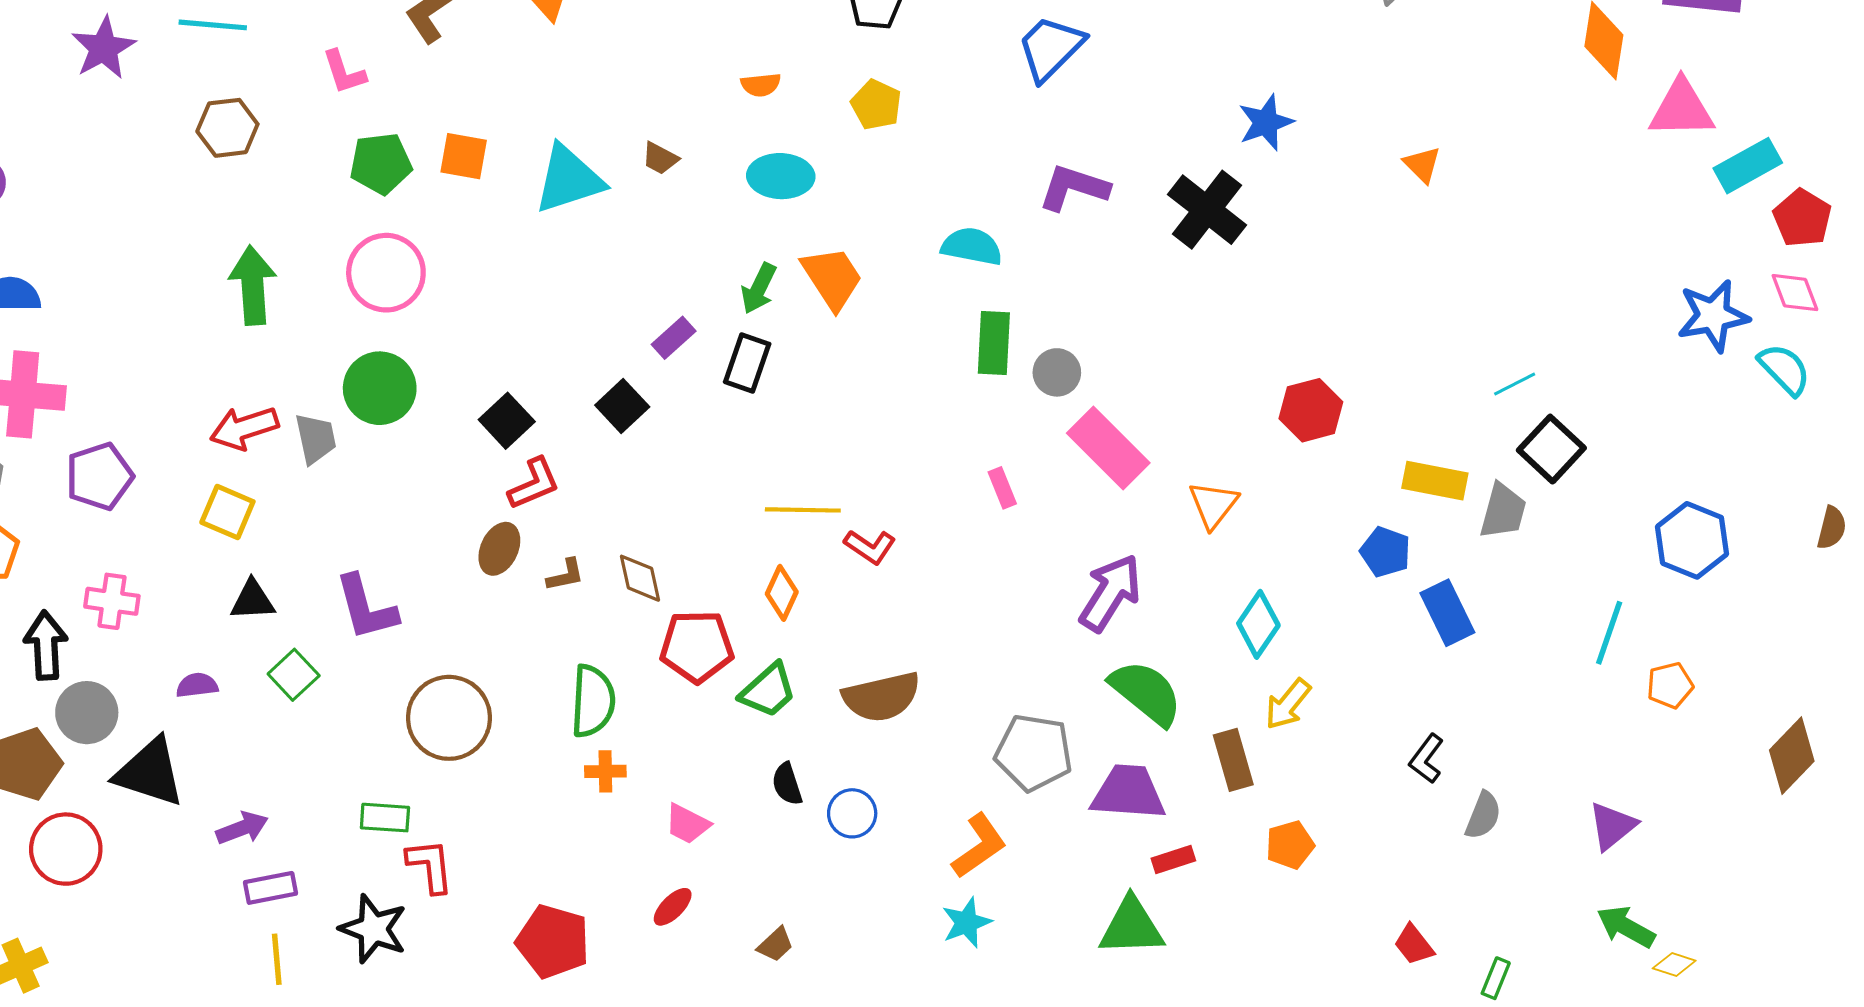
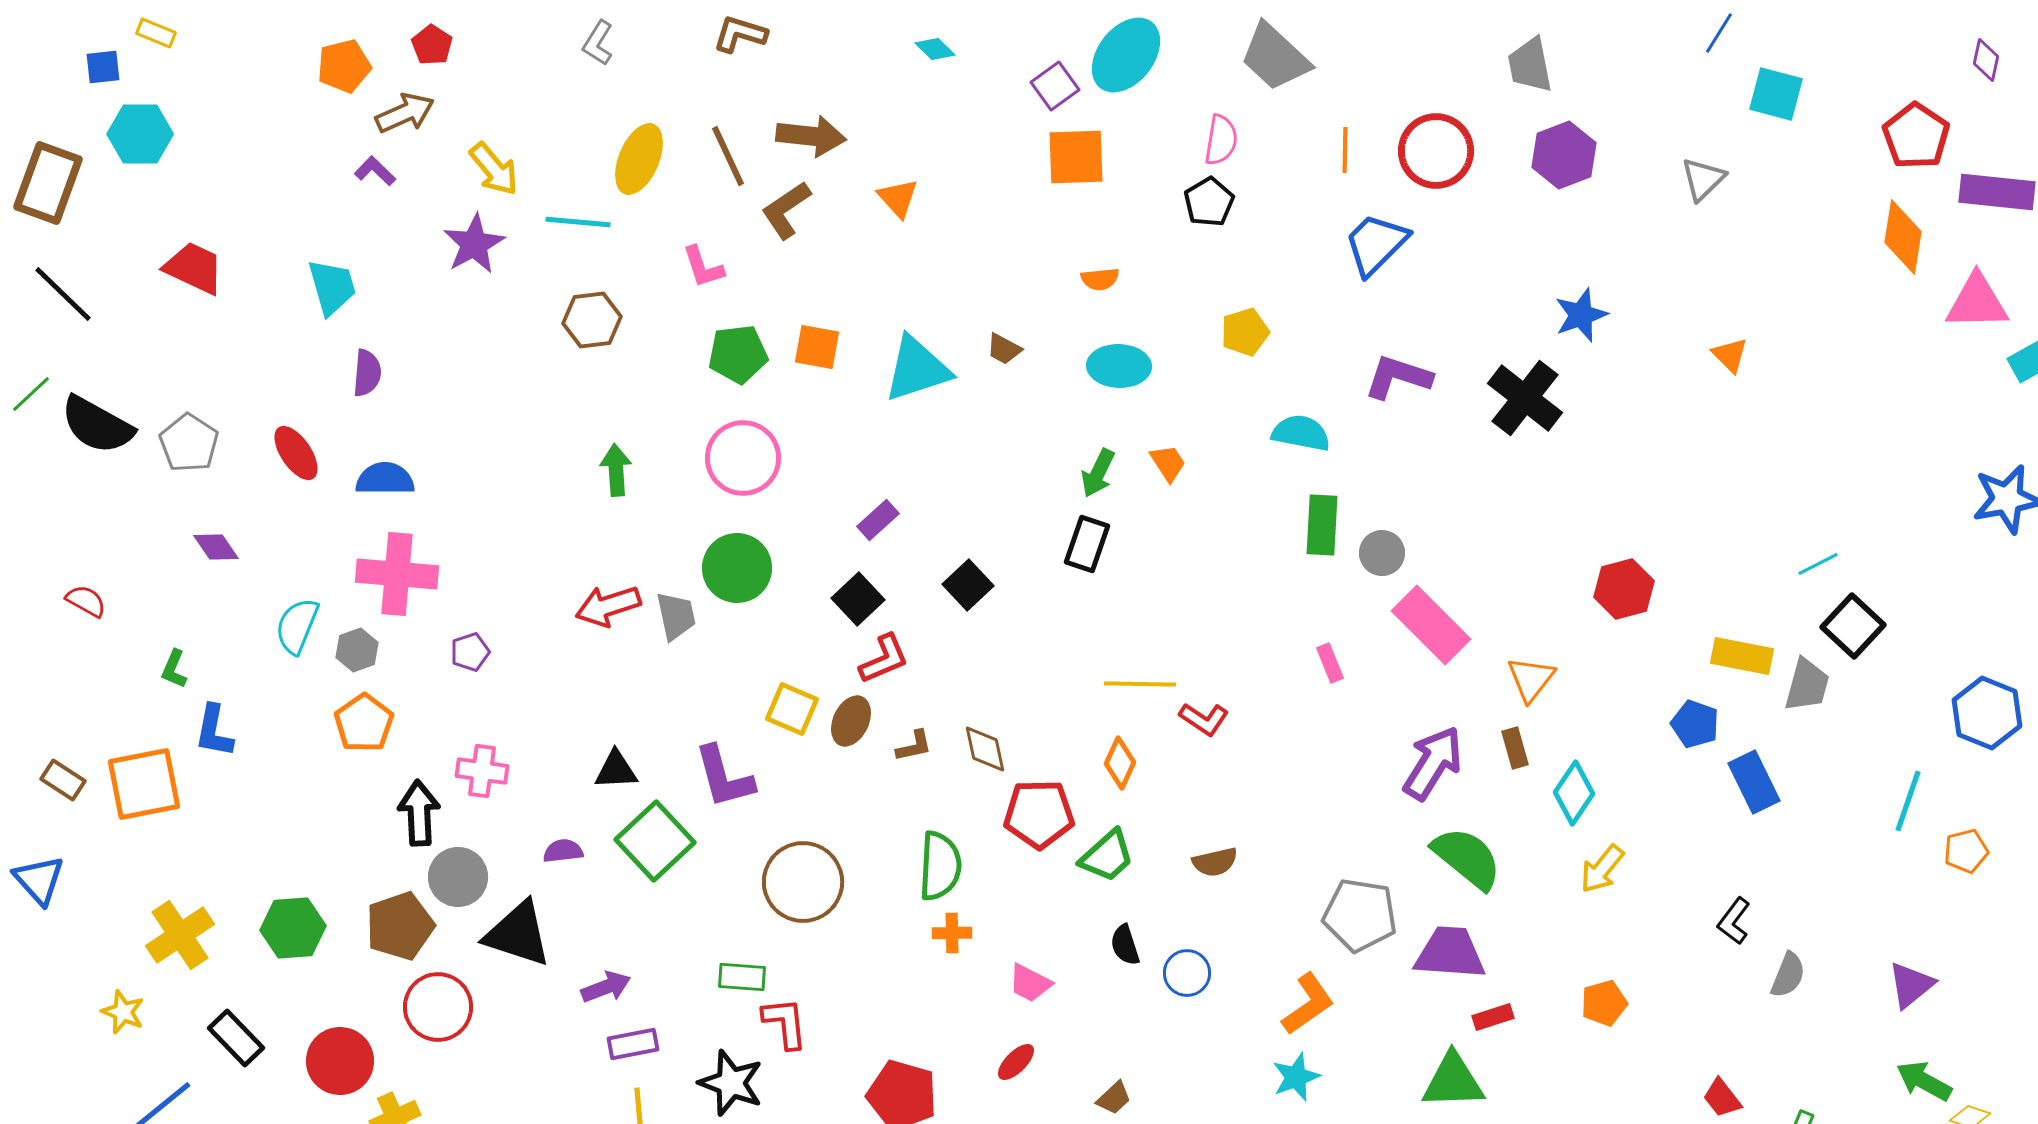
yellow pentagon: (876, 105) -> (1245, 332), moved, turned 30
orange trapezoid: (832, 278) -> (1168, 463), size x0.6
green arrow: (253, 285) -> (616, 470), size x0.7
purple rectangle: (674, 338) -> (878, 520), moved
purple pentagon: (99, 476) -> (470, 652), size x0.6
yellow square: (227, 512) -> (792, 709), moved
green square: (294, 675) -> (655, 841), size x1.6
brown semicircle: (882, 697) -> (1215, 862), size x0.6
brown rectangle: (1233, 760) -> (1515, 748), moved, size x0.7

